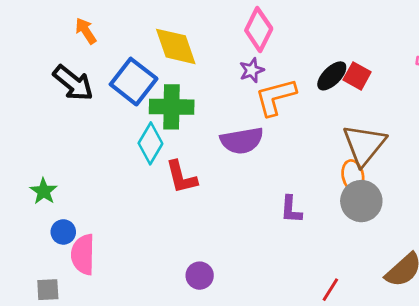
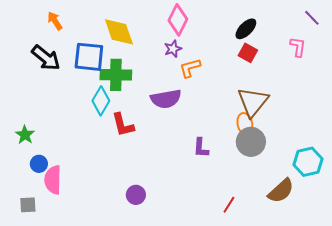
black ellipse: (332, 76) -> (246, 29), moved
blue square: (134, 82) -> (89, 57), turned -32
orange L-shape: (276, 97) -> (190, 68), size x0.7

